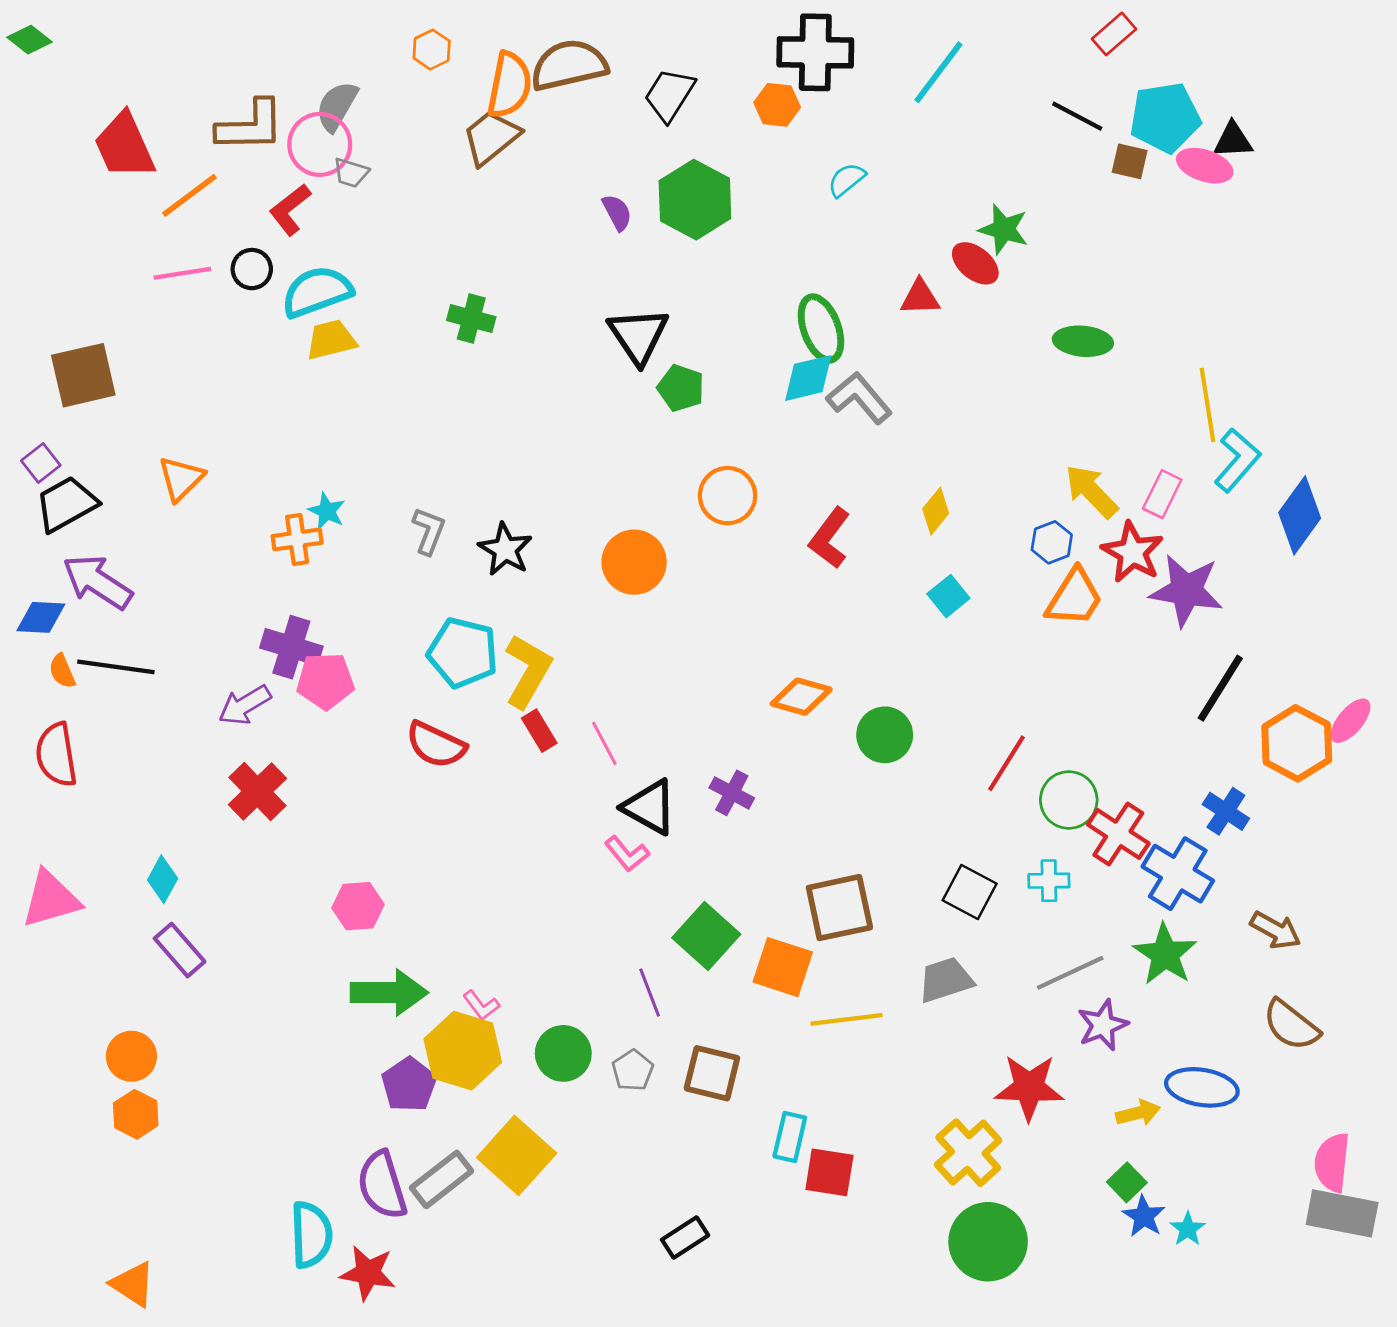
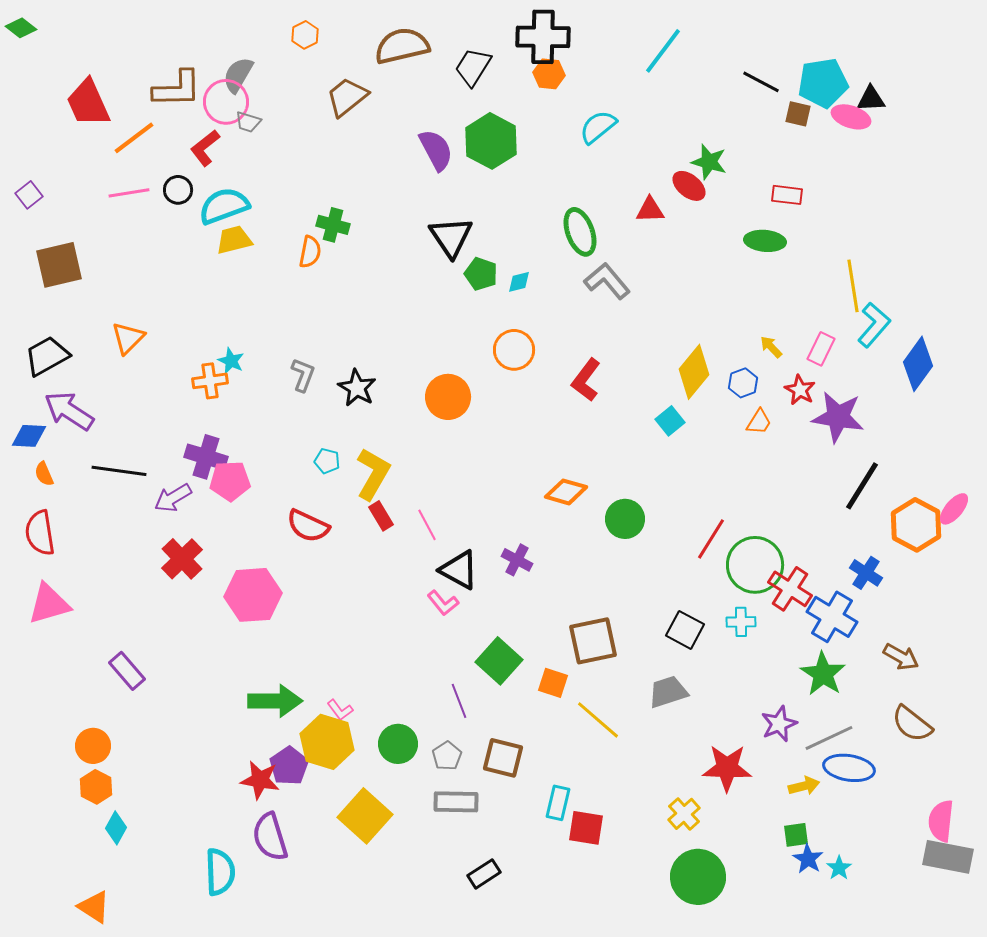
red rectangle: (1114, 34) -> (787, 195), moved, turned 48
black cross: (815, 52) -> (543, 37), moved
orange semicircle: (509, 85) -> (310, 252), moved, size x0.7
cyan semicircle: (846, 180) -> (598, 127), size x1.4
purple semicircle: (617, 212) -> (436, 150), size x1.6
cyan diamond: (808, 378) -> (519, 282), moved, size x0.6
purple square: (41, 463) -> (29, 195), moved
yellow arrow: (1091, 491) -> (771, 347), size x0.6
yellow diamond: (936, 511) -> (694, 372), moved, size x1.6
red star: (1132, 552) -> (800, 390), size x0.7
orange trapezoid: (1074, 598) -> (759, 422), size x0.6
cyan pentagon: (463, 653) -> (327, 461), size x0.5
black line: (116, 667) -> (119, 471), moved
green circle: (1069, 800) -> (755, 565), size x1.4
cyan diamond: (163, 879) -> (116, 828), moved
pink triangle: (51, 899) -> (49, 604), moved
pink hexagon: (358, 906) -> (253, 595), moved, size x1.6
orange square: (783, 967) -> (553, 683), size x0.7
gray line: (1070, 973) -> (829, 738), moved
yellow line: (846, 1019) -> (598, 720), turned 48
yellow cross: (968, 1153) -> (684, 814), size x0.7
gray rectangle: (442, 1179) -> (456, 802), moved, turned 39
green square: (1127, 1182) -> (796, 835), turned 36
red star: (368, 1273) -> (260, 780), moved

